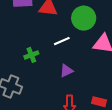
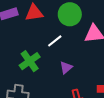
green cross: (31, 55) -> (30, 61), size x1.5

